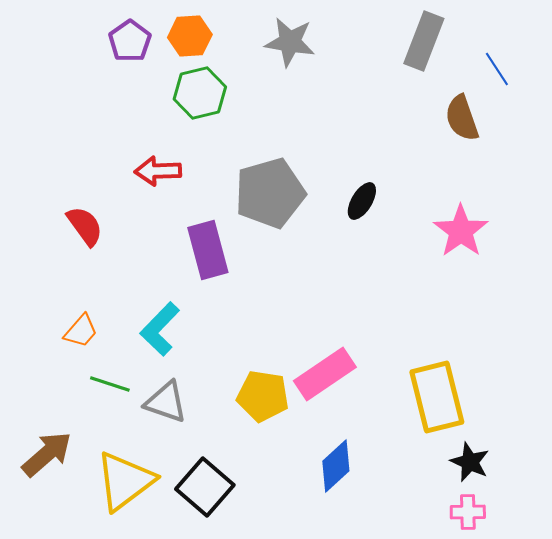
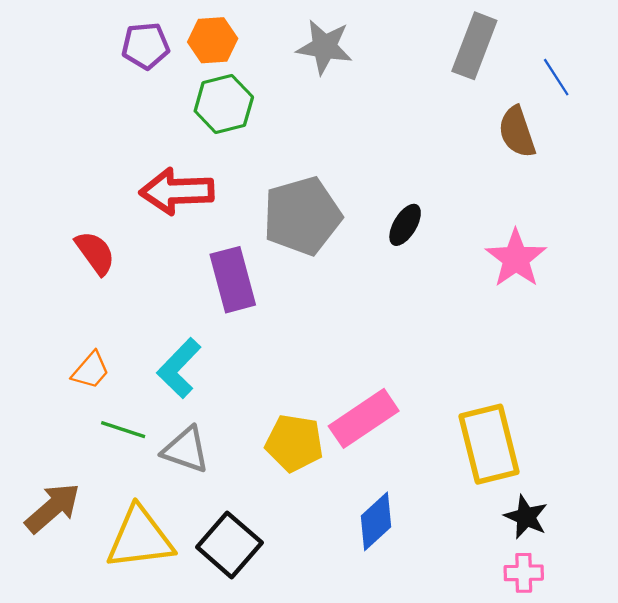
purple pentagon: (130, 41) -> (145, 46), turned 30
red arrow: (158, 171) -> (177, 191), size x1.4
yellow triangle: (125, 481) -> (140, 538), turned 30

